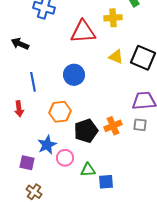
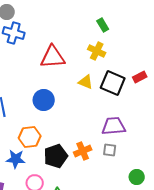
yellow cross: (113, 18) -> (97, 51), moved, turned 30
blue star: (47, 145) -> (16, 159), moved, turned 30

